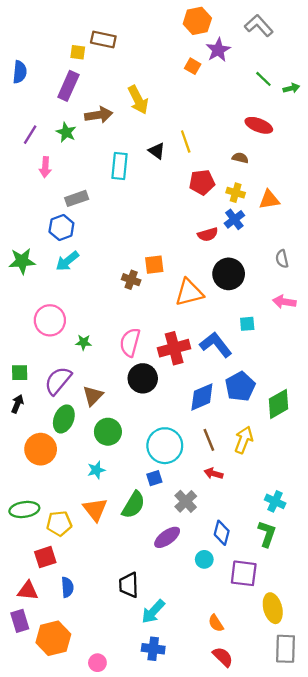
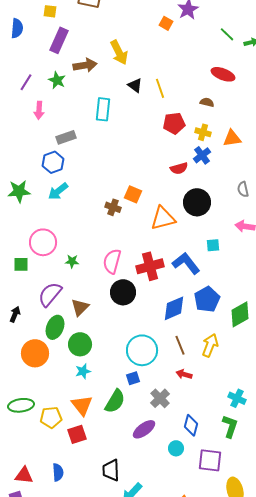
yellow square: (78, 52) -> (50, 11), moved
black triangle: (157, 151) -> (135, 85), moved
orange square: (154, 265) -> (133, 194), turned 30
green square: (20, 373) -> (21, 264), moved
green circle: (108, 432) -> (80, 344), moved
red square: (45, 557) -> (77, 434), moved

